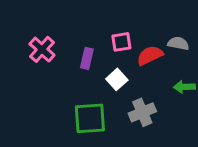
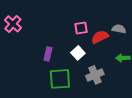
pink cross: (42, 49) -> (13, 24), moved
purple rectangle: (87, 58) -> (48, 54), moved

